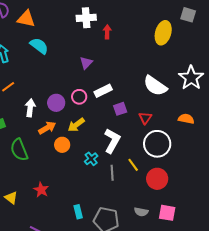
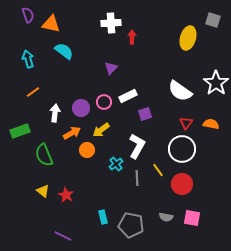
red triangle: (145, 118) -> (186, 123), moved
yellow triangle: (11, 198) -> (43, 191), moved

